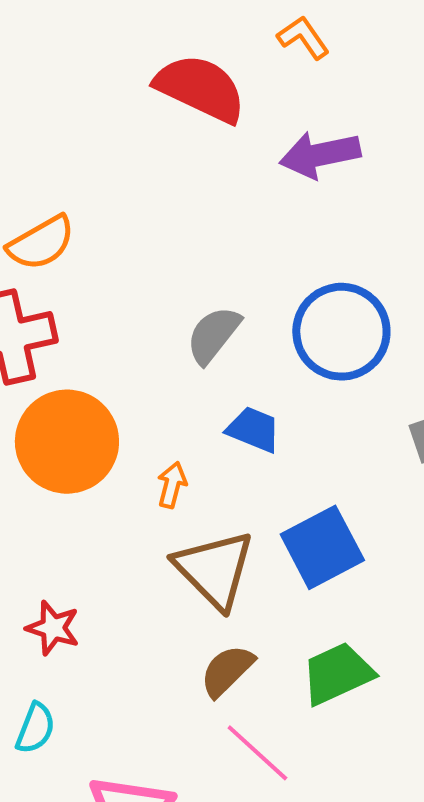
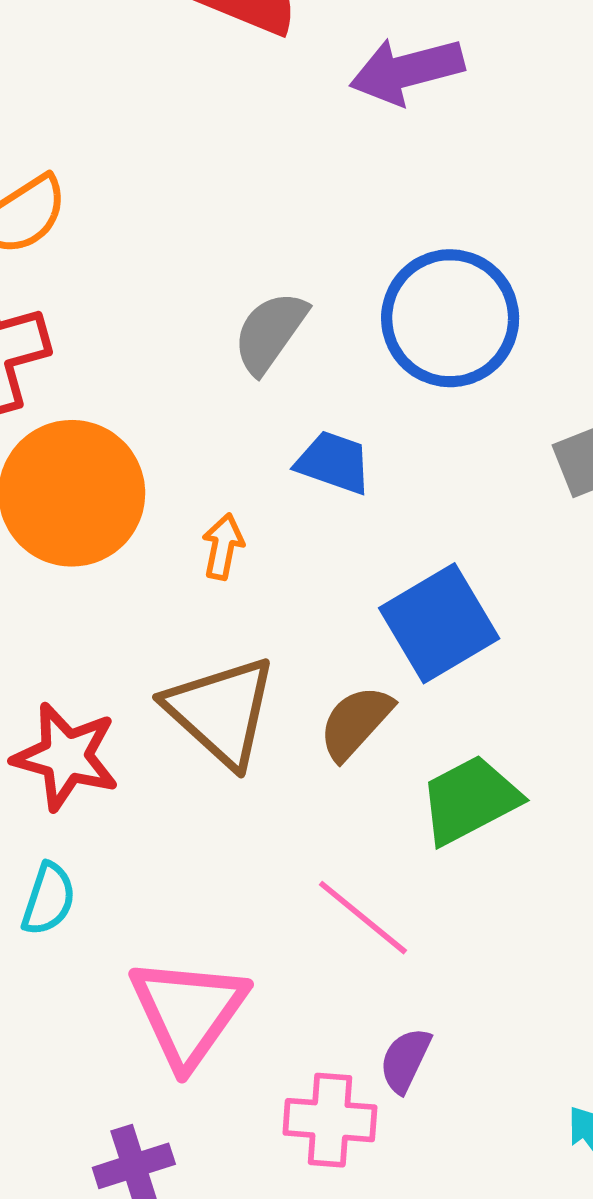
brown triangle: (215, 569) -> (221, 711), moved
red star: (53, 628) -> (66, 757), size x1.4
brown semicircle: (227, 671) -> (356, 722), moved

